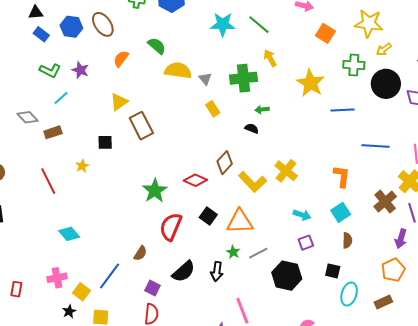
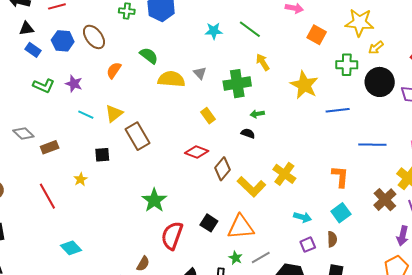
cyan star: (223, 24) -> (214, 31), size x0.7
gray triangle: (205, 79) -> (200, 73), moved
cyan line: (61, 98) -> (86, 115), moved, turned 70
red diamond: (195, 180) -> (197, 152), moved
brown semicircle: (347, 240) -> (332, 239), moved

